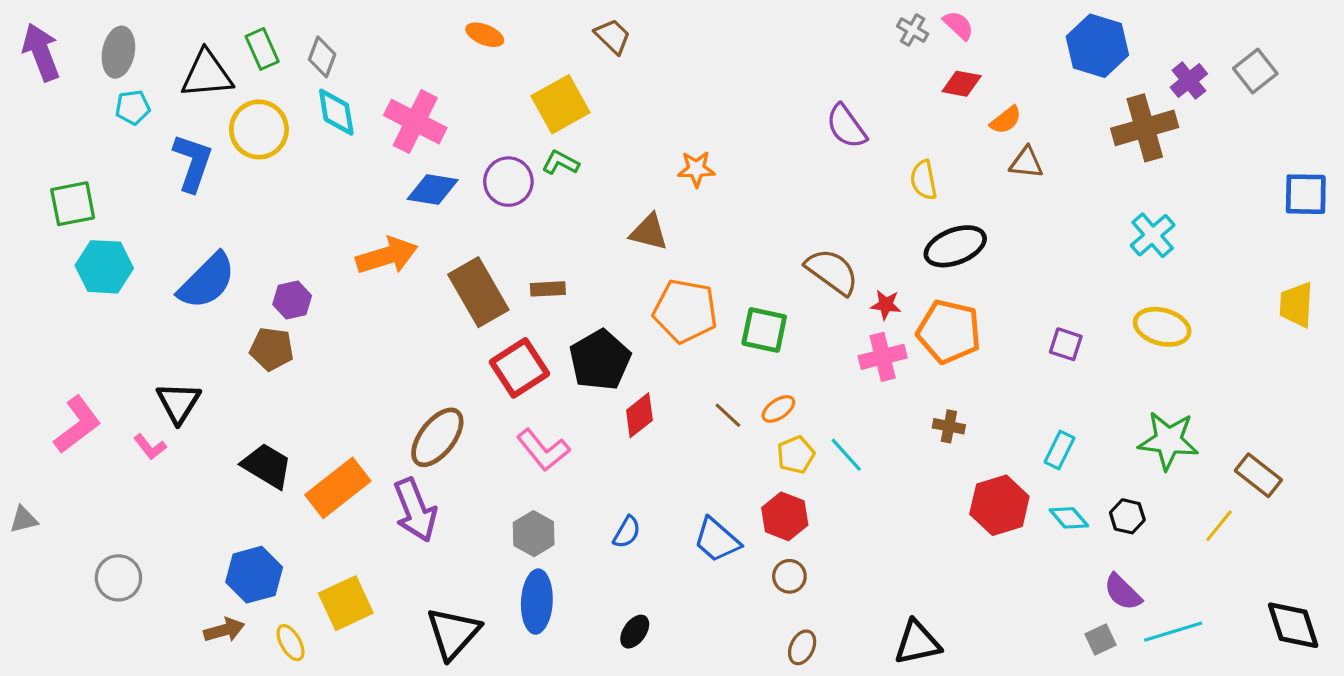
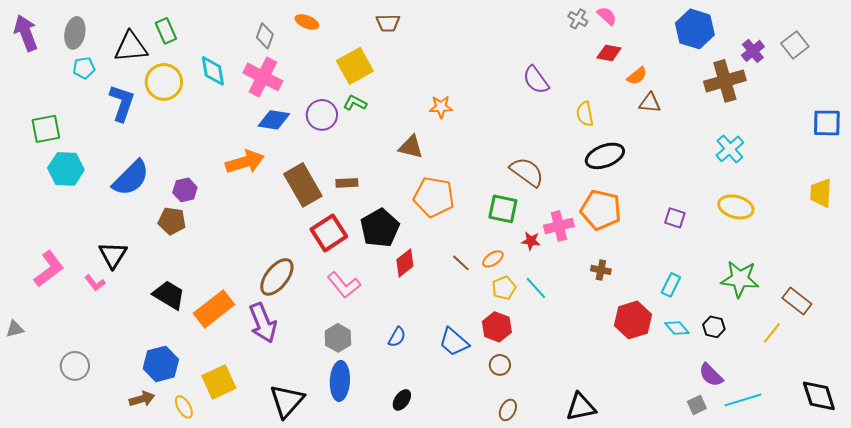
brown trapezoid: (613, 36) -> (388, 23), turned 135
gray diamond: (322, 57) -> (265, 36), moved
red star: (886, 305) -> (531, 241), moved
green square: (764, 330) -> (503, 209), moved

